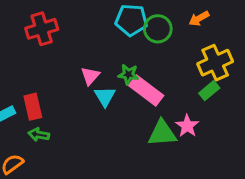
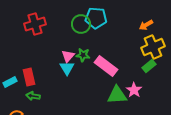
orange arrow: (199, 19) -> (146, 25), moved
green circle: (158, 29) -> (81, 24), moved
green star: (128, 74) -> (83, 55), moved
cyan triangle: (105, 96) -> (67, 68), moved

